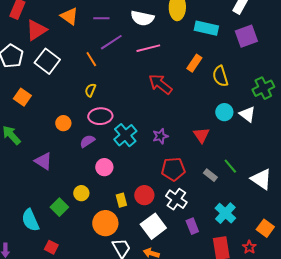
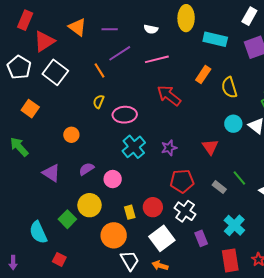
white semicircle: (142, 18) -> (151, 29), size x0.6
pink ellipse: (100, 116) -> (125, 115), moved
purple semicircle: (87, 141) -> (86, 169), moved
yellow circle: (81, 193) -> (90, 205), size x1.5

